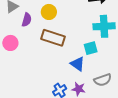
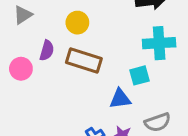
purple semicircle: (27, 20) -> (47, 50), moved
blue triangle: (77, 64) -> (120, 99), turned -42

